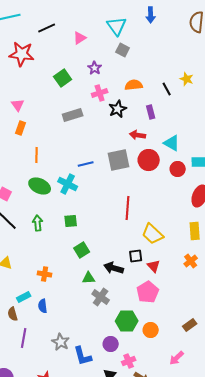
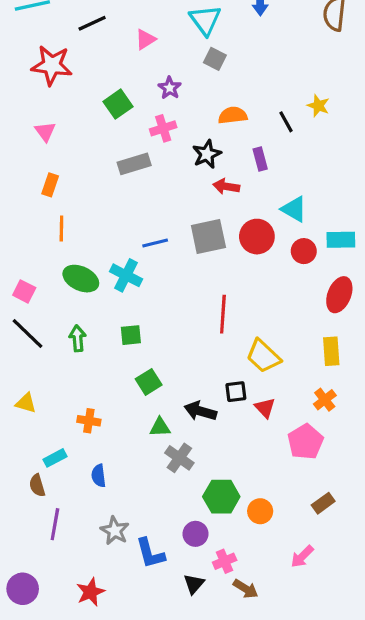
pink cross: (100, 93) -> (163, 128), moved
pink triangle: (18, 105) -> (45, 132), moved
red arrow: (138, 135) -> (226, 186), moved
orange line: (37, 155) -> (61, 228), moved
pink pentagon: (148, 292) -> (305, 442), moved
blue semicircle: (43, 306) -> (99, 476), moved

